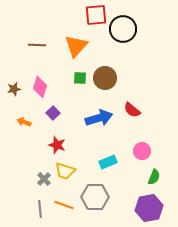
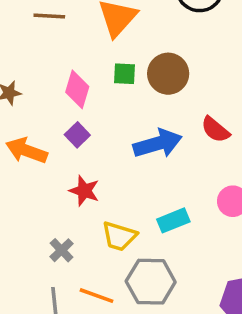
pink diamond: (40, 87) -> (77, 89), moved
orange arrow: (24, 122) -> (27, 151), size x1.6
yellow trapezoid: (65, 171) -> (119, 236), moved

